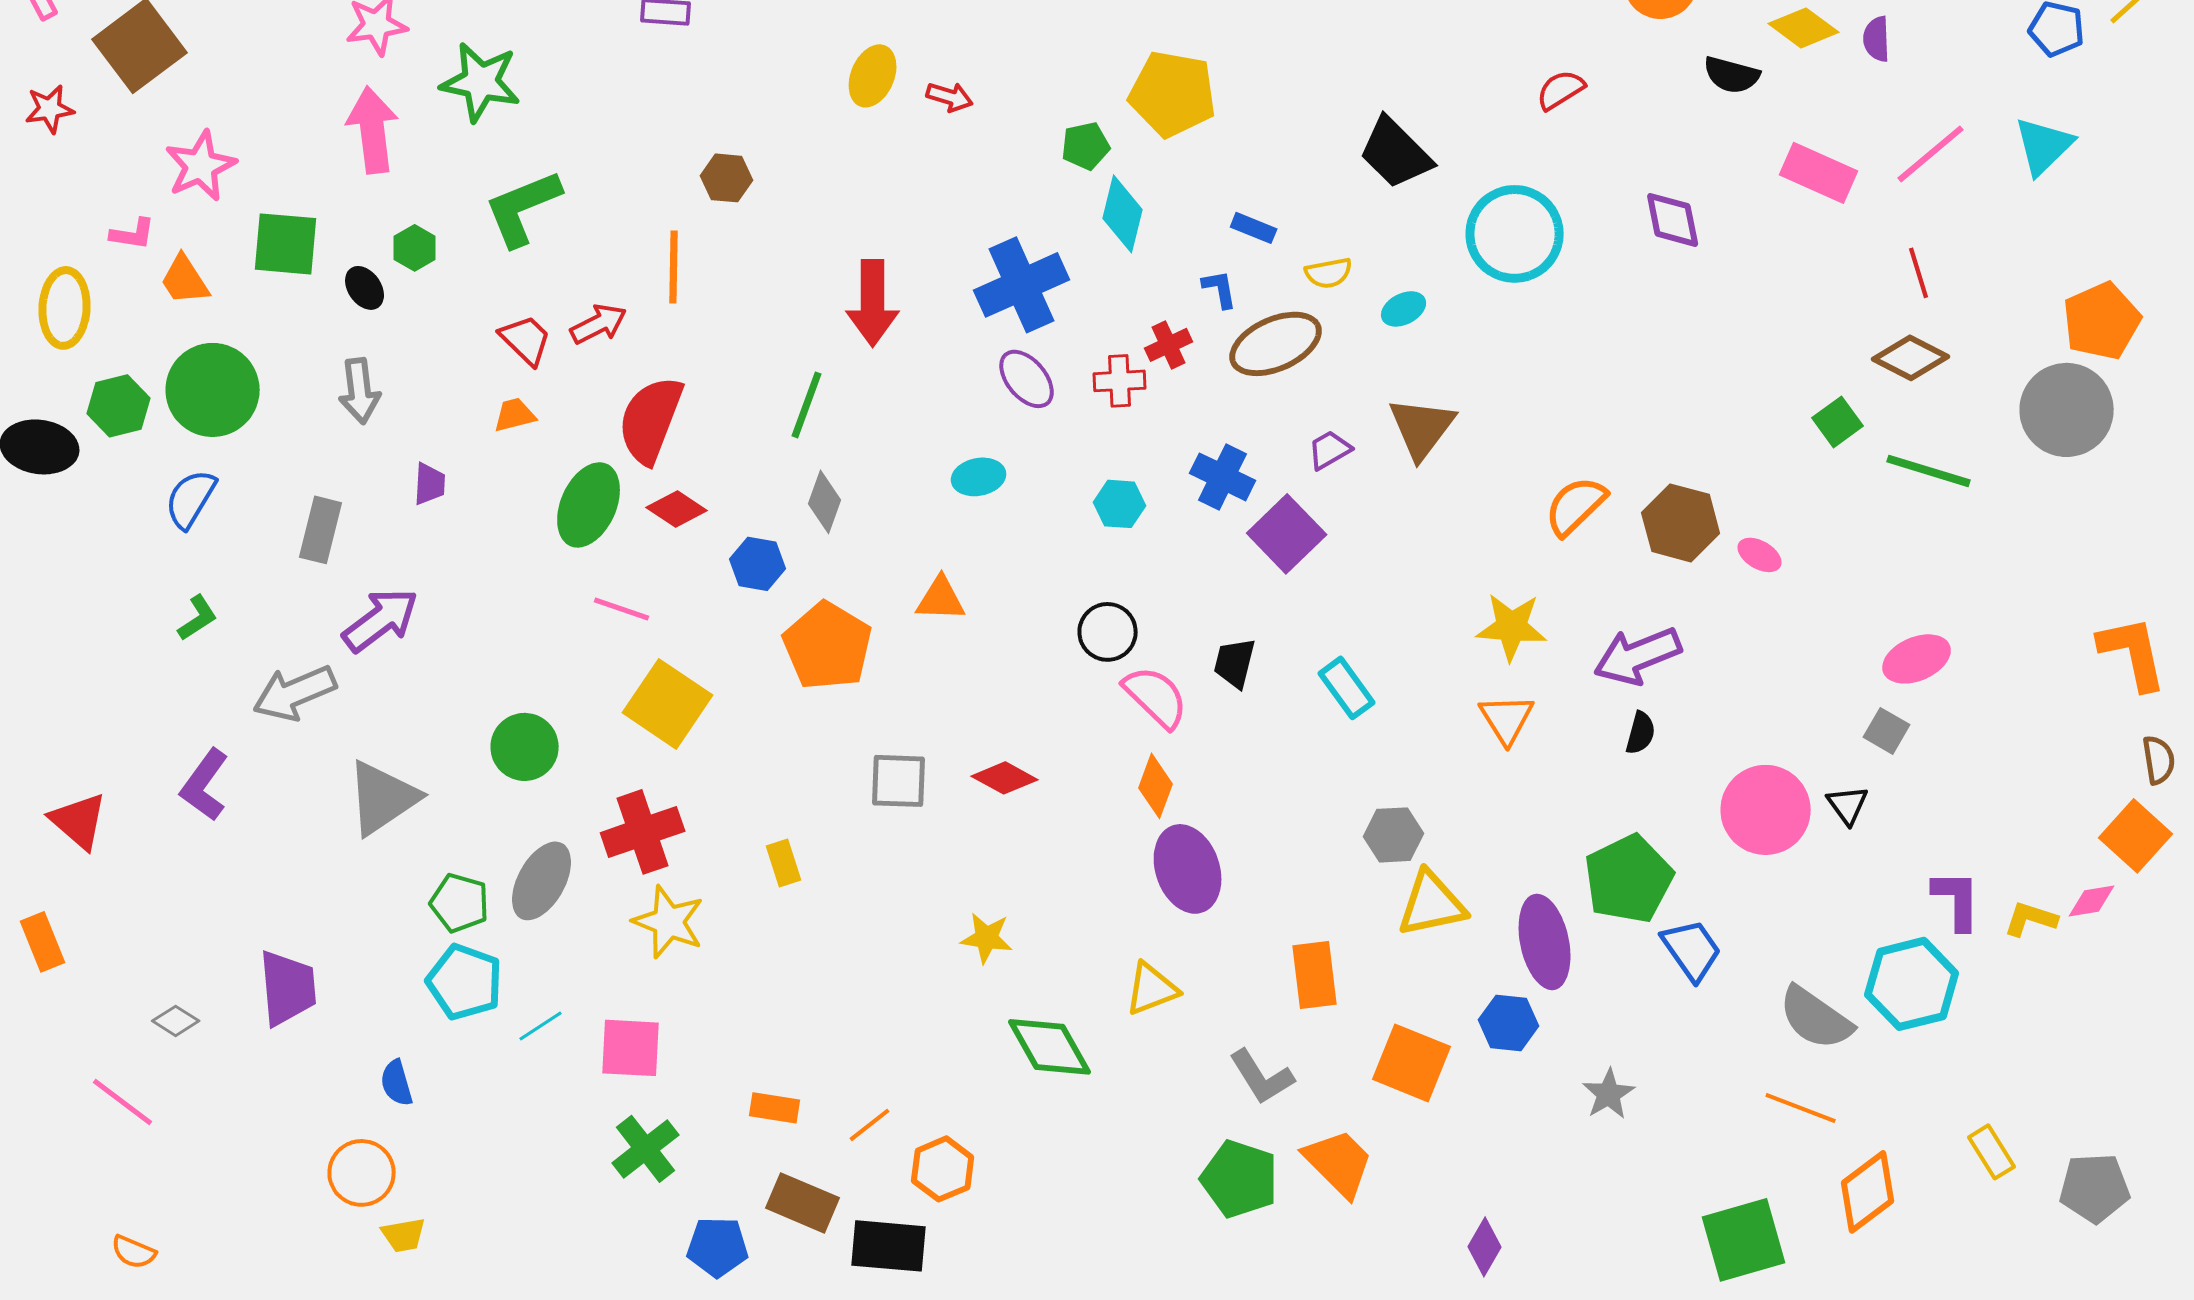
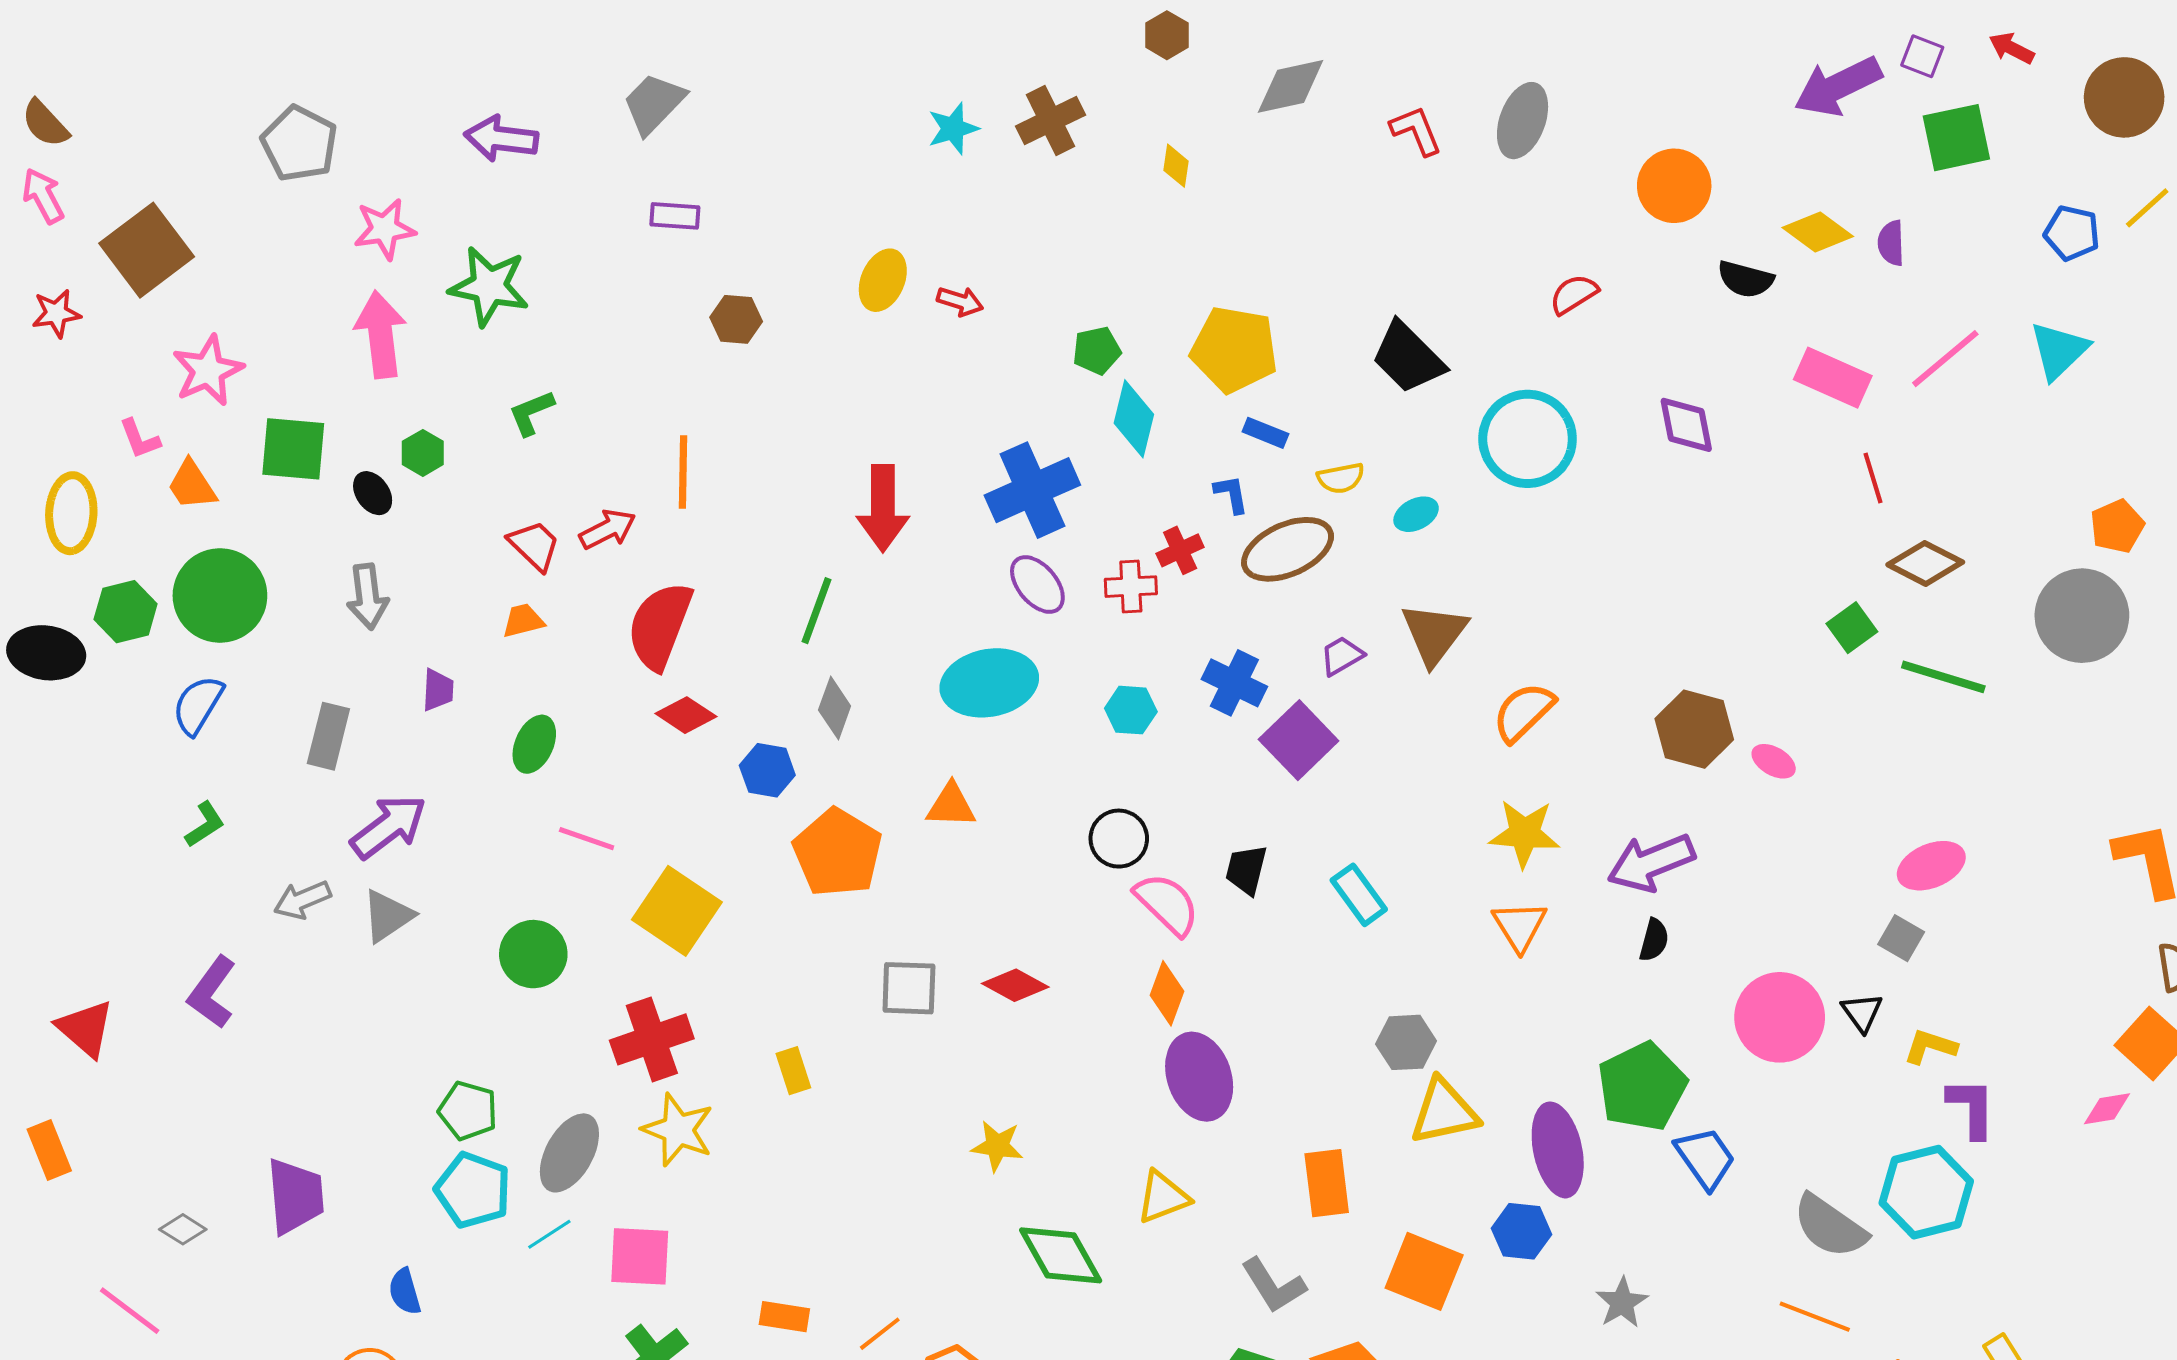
yellow pentagon: (1173, 94) -> (1234, 349), moved
brown hexagon: (727, 178) -> (736, 319), moved
green L-shape: (523, 208) -> (531, 413), size x0.6
pink L-shape: (133, 234) -> (140, 439), turned 60
red line: (1919, 273) -> (1873, 478), moved
orange pentagon: (2102, 321) -> (2117, 526), size x0.7
cyan ellipse: (979, 477) -> (989, 683), size x1.8
green ellipse: (589, 505) -> (534, 744), moved, size x0.7
orange semicircle: (1576, 506) -> (1524, 712), moved
pink line: (622, 609) -> (587, 839), moved
gray arrow: (295, 693) -> (302, 900), size x0.7
gray triangle: (383, 798) -> (388, 916), moved, size x0.7
gray ellipse: (542, 881) -> (569, 1153), moved
yellow L-shape: (2031, 919) -> (1930, 1046), moved

